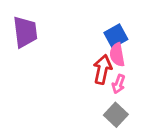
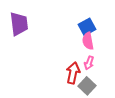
red arrow: (103, 69) -> (73, 73), moved

